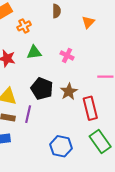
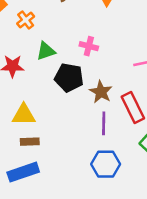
black pentagon: (42, 89) -> (69, 78), moved
purple line: (28, 114) -> (104, 123), moved

